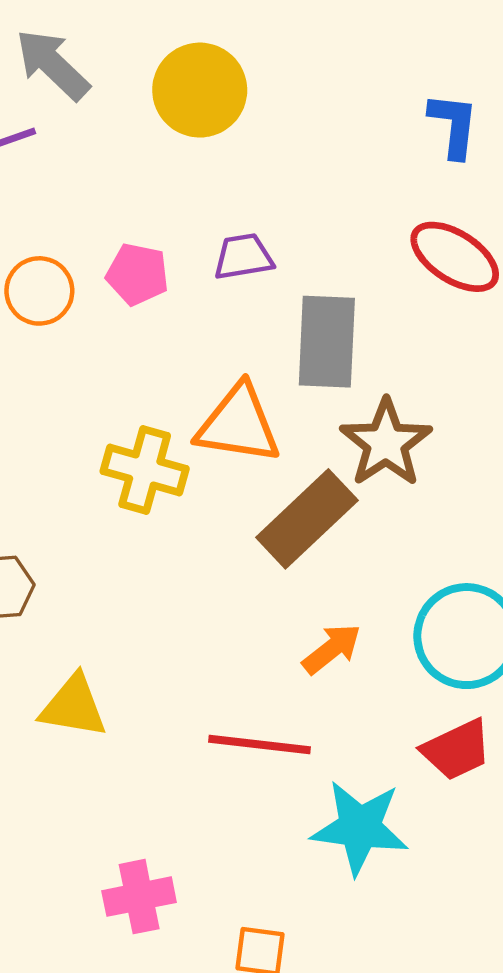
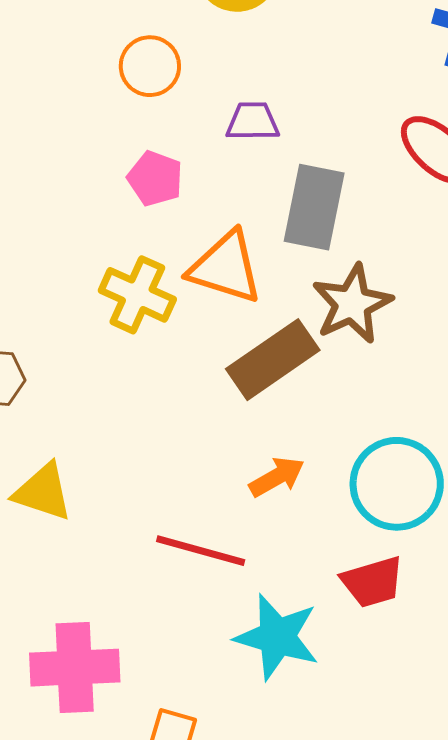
pink pentagon: (137, 274) -> (155, 178), moved
orange circle: (39, 291) -> (150, 66), moved
pink cross: (139, 897) -> (75, 668), size x1.4

